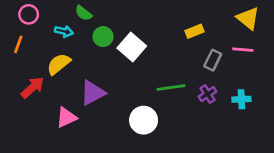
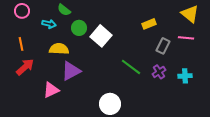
orange line: (18, 44) -> (21, 44), moved, turned -32
yellow semicircle: (59, 64) -> (59, 49), moved, turned 42
green line: (171, 87) -> (131, 67), turned 45
white circle: (144, 120) -> (110, 104), moved

